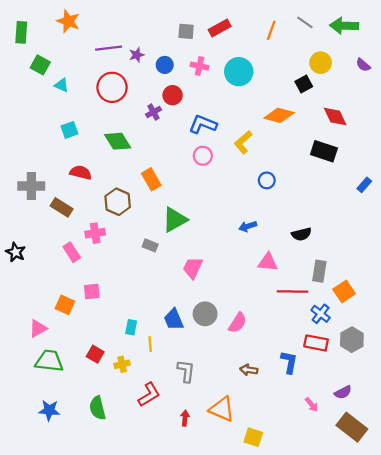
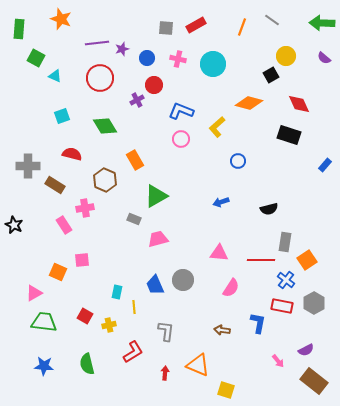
green arrow: (344, 26) -> (322, 23), moved
pink triangle: (268, 262) -> (219, 253), moved
pink trapezoid: (193, 268) -> (158, 239), moved, turned 50
pink semicircle: (238, 323) -> (231, 288), moved

